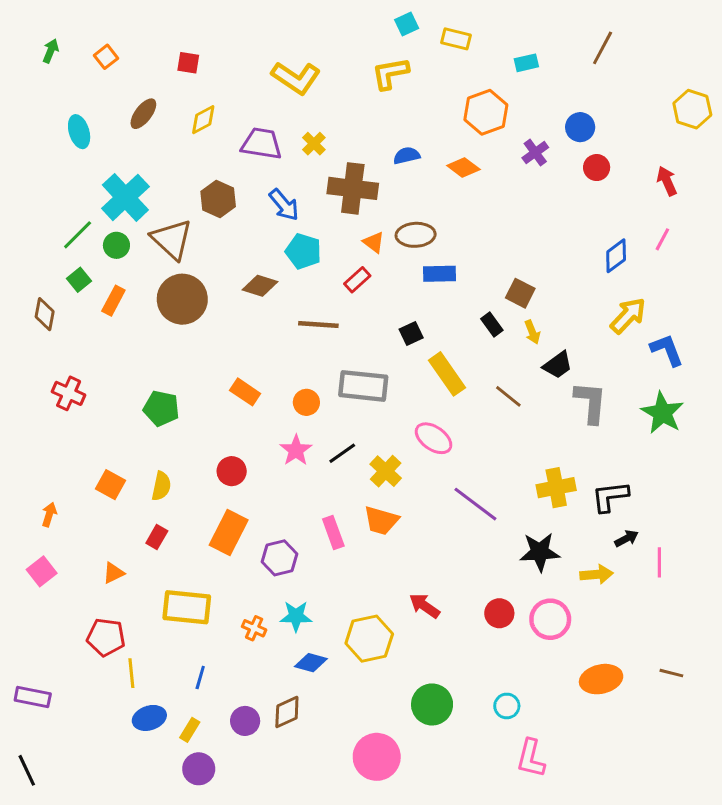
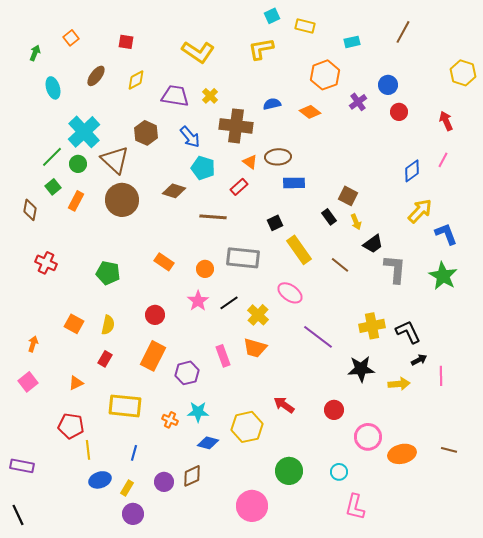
green arrow: (51, 51) -> (35, 53), moved
black L-shape: (610, 497) -> (408, 332), turned 72
pink circle: (550, 619) -> (368, 437), moved

